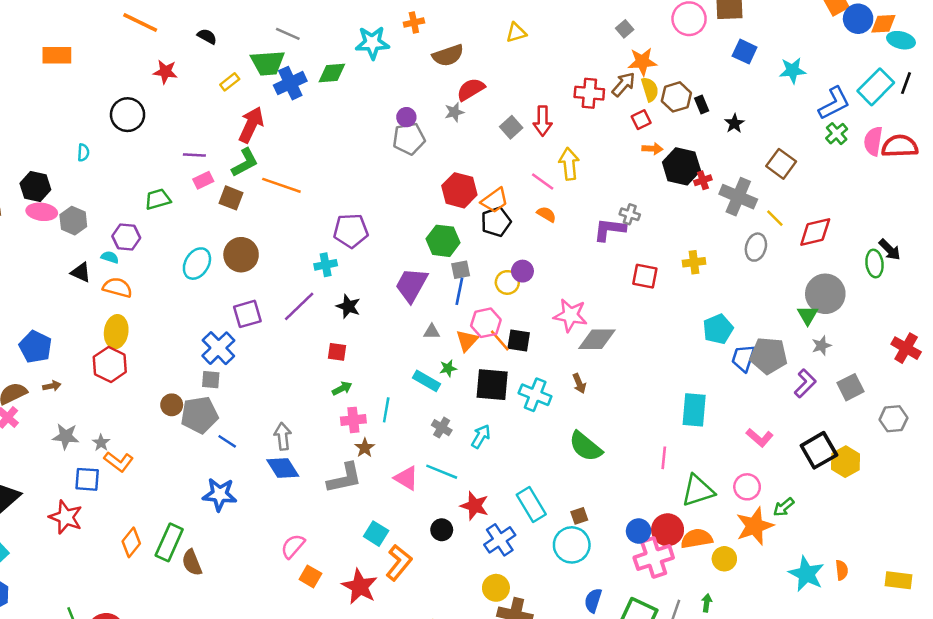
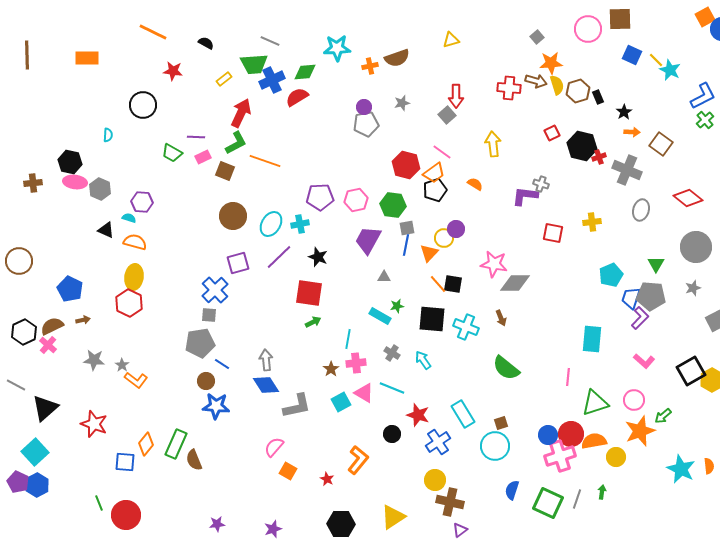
orange cross: (414, 23) -> (370, 66), moved
cyan star: (792, 70) -> (670, 70), turned 30
brown arrow: (623, 84) -> (536, 81), turned 65
red semicircle: (471, 89) -> (297, 97), moved
red square: (641, 120) -> (552, 133), moved
red arrow: (543, 121) -> (456, 96), moved
orange arrow: (652, 149) -> (632, 132), moved
pink line: (543, 182) -> (442, 152), moved
green trapezoid: (158, 199) -> (172, 153), moved, turned -135
yellow line: (775, 218) -> (656, 60), moved
red diamond: (815, 232) -> (688, 198), turned 52
cyan ellipse: (197, 264) -> (271, 224), moved
green triangle: (808, 315) -> (656, 264), moved
pink hexagon: (486, 323) -> (356, 200), moved
orange triangle: (467, 340) -> (429, 253), moved
red square: (337, 352) -> (309, 293), size x1.8
purple L-shape: (805, 383) -> (640, 318), moved
brown circle: (172, 405) -> (206, 381), moved
pink cross: (353, 420) -> (356, 363), moved
cyan arrow: (481, 436) -> (423, 360), turned -66
gray L-shape: (345, 478) -> (297, 406), moved
blue square: (87, 479) -> (125, 462), moved
cyan square: (376, 534) -> (341, 402), moved, turned 30
red star: (360, 587) -> (327, 479), size x0.5

